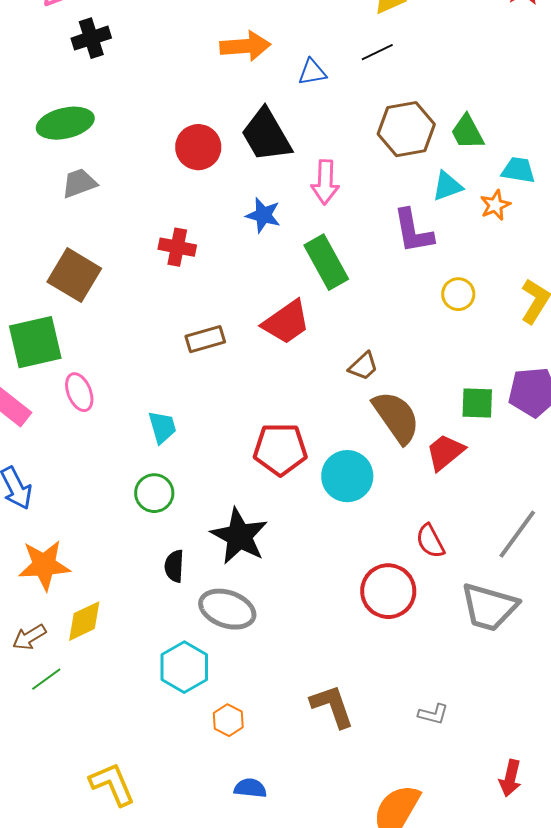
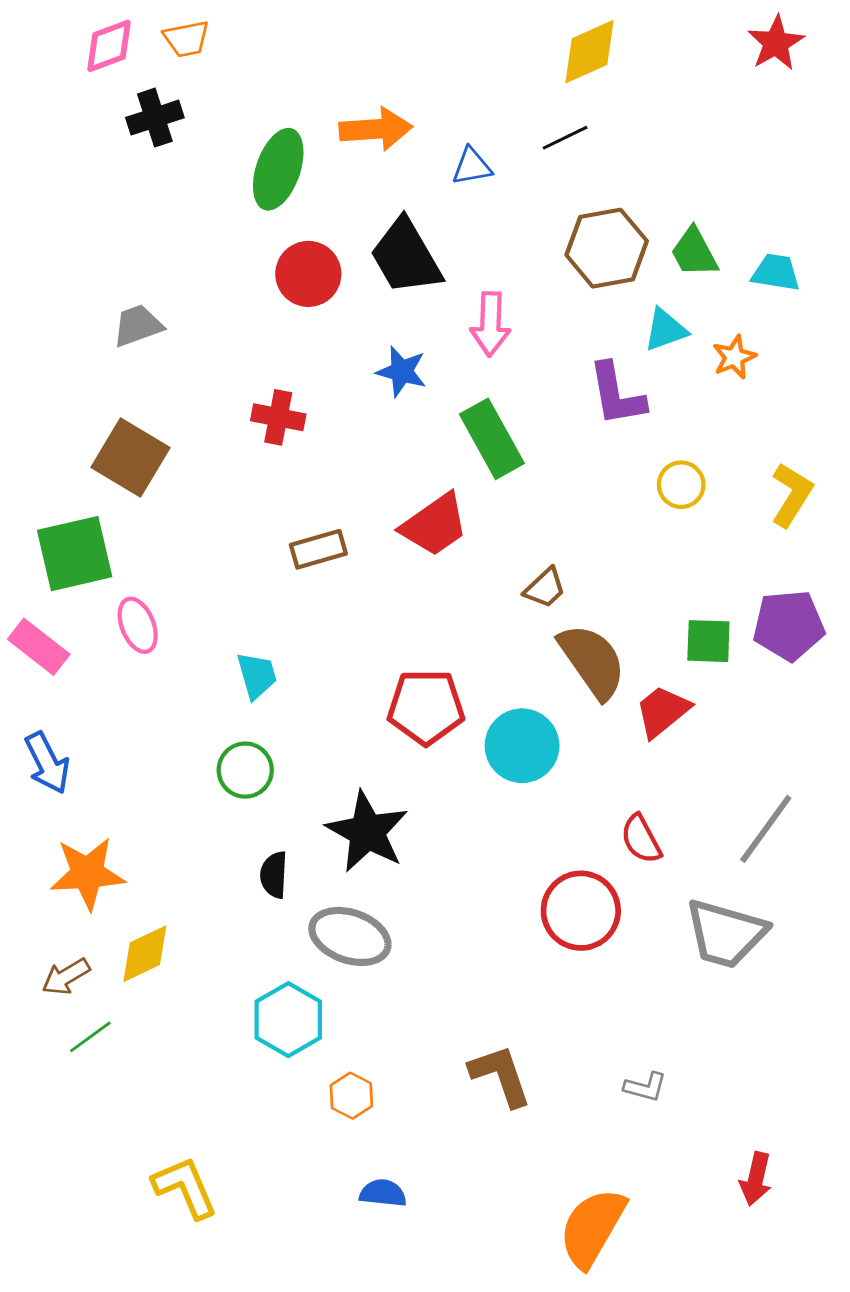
green ellipse: (65, 123) -> (278, 169), moved, turned -58
cyan trapezoid: (518, 170) -> (776, 272), moved

